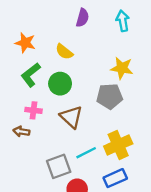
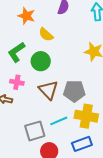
orange star: (25, 43) -> (26, 16), moved
gray pentagon: (110, 96) -> (74, 91), moved
yellow cross: (118, 145) -> (86, 116), turned 30

